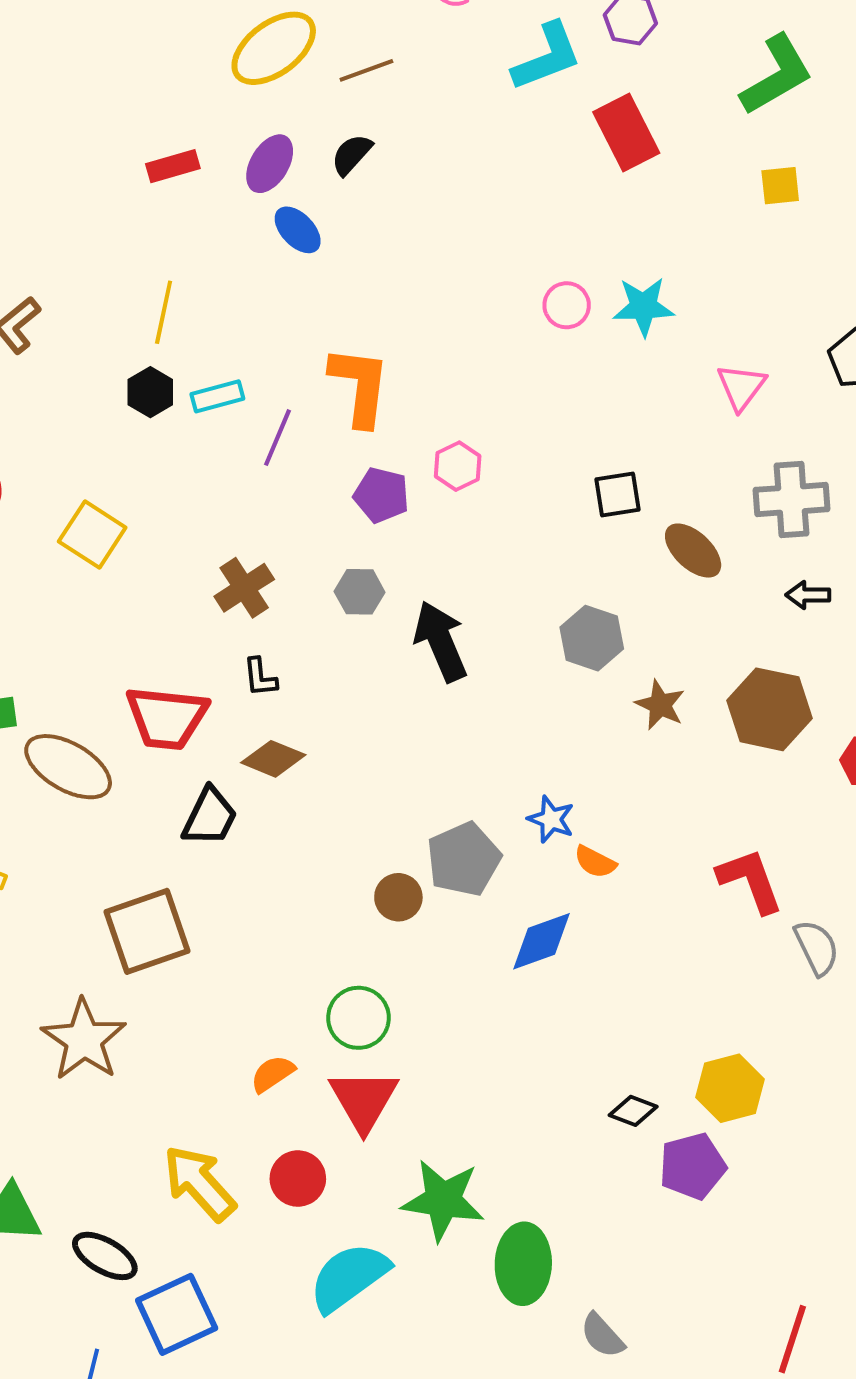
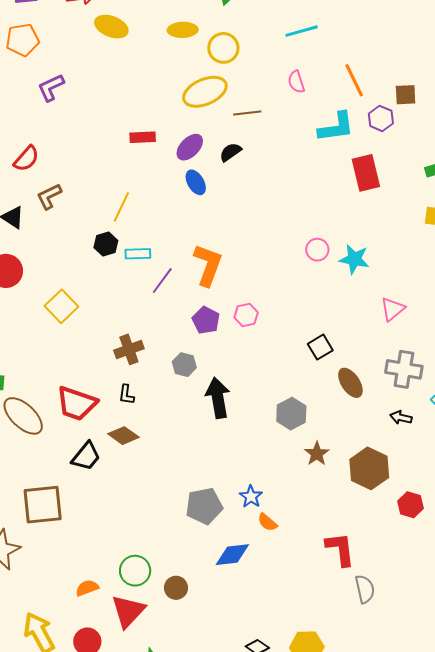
black square: (617, 495) -> (320, 347), turned -35
brown circle: (398, 897) -> (176, 588), moved

